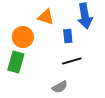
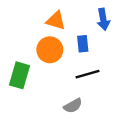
blue arrow: (85, 16) -> (103, 19), size x0.7
orange circle: (23, 37) -> (50, 50), moved

